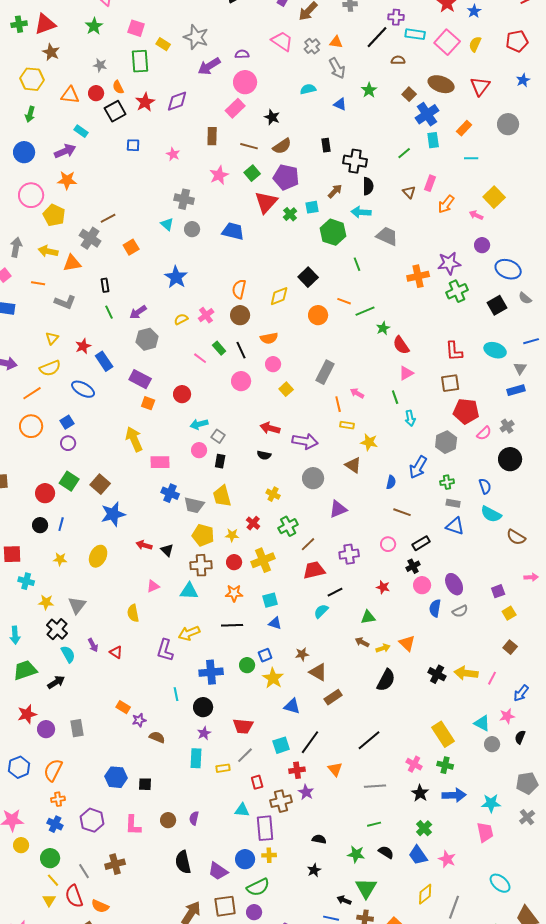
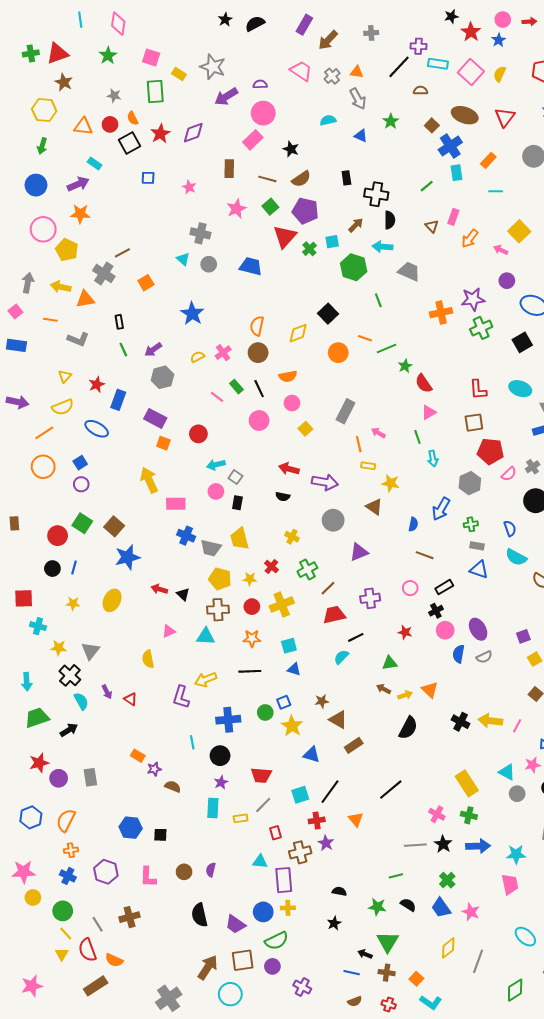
blue rectangle: (104, 361) -> (118, 400), turned 54
gray line: (375, 786) -> (415, 845), moved

